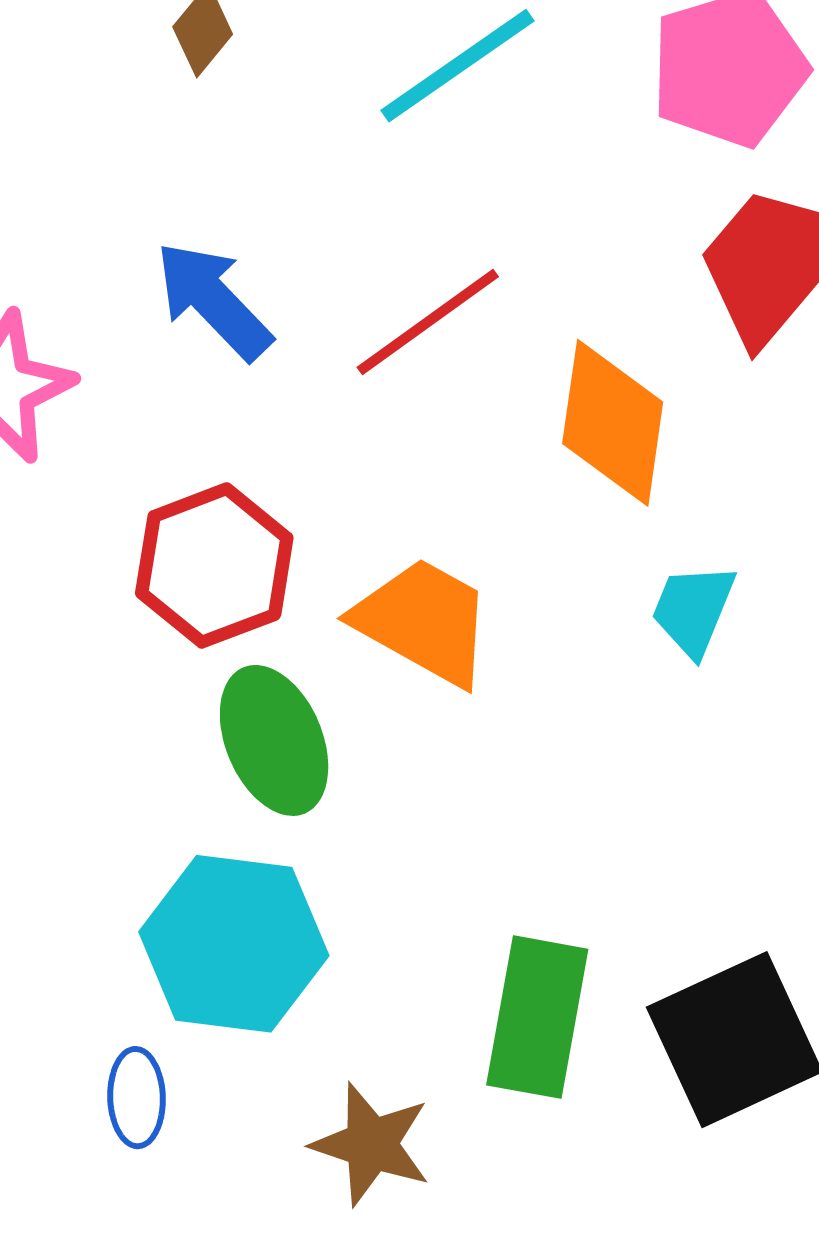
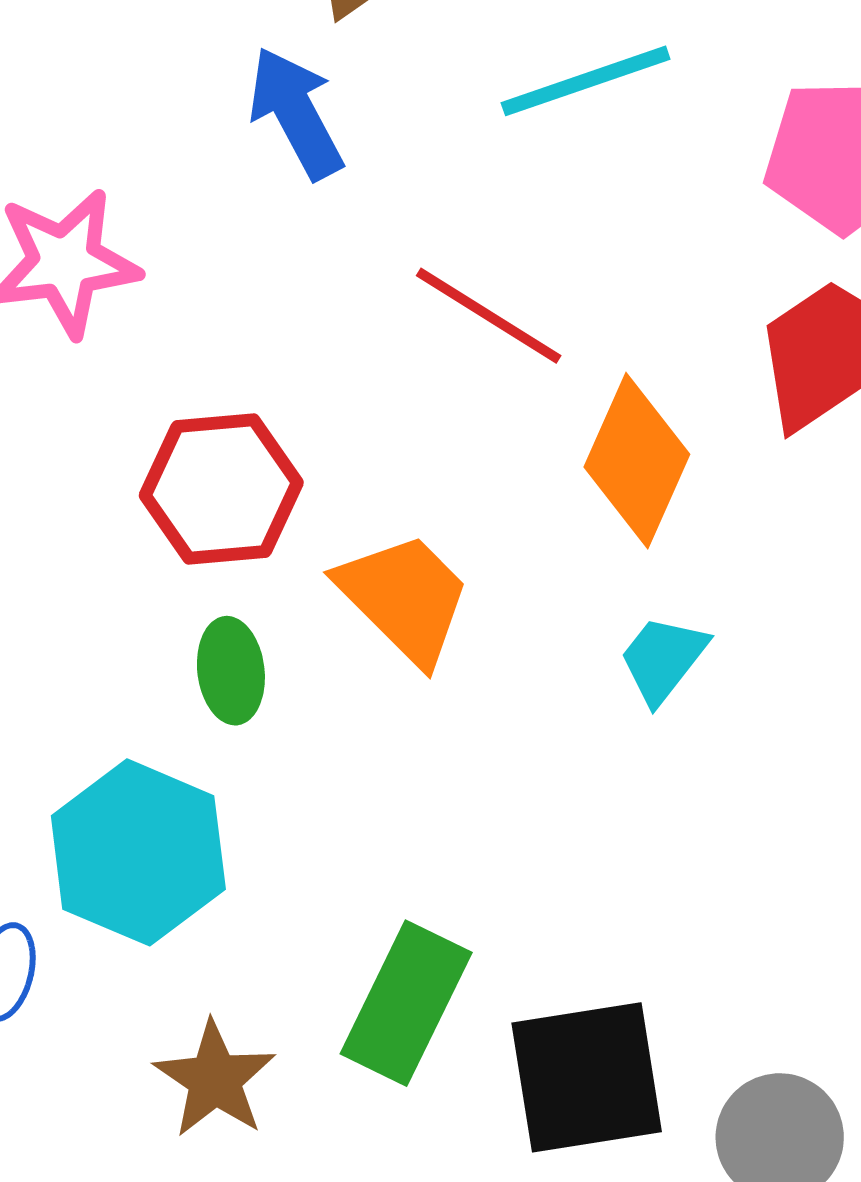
blue arrow: (213, 300) -> (296, 113), moved
red line: (428, 322) -> (489, 316), turned 52
green ellipse: (274, 740) -> (231, 671), size x0.7

